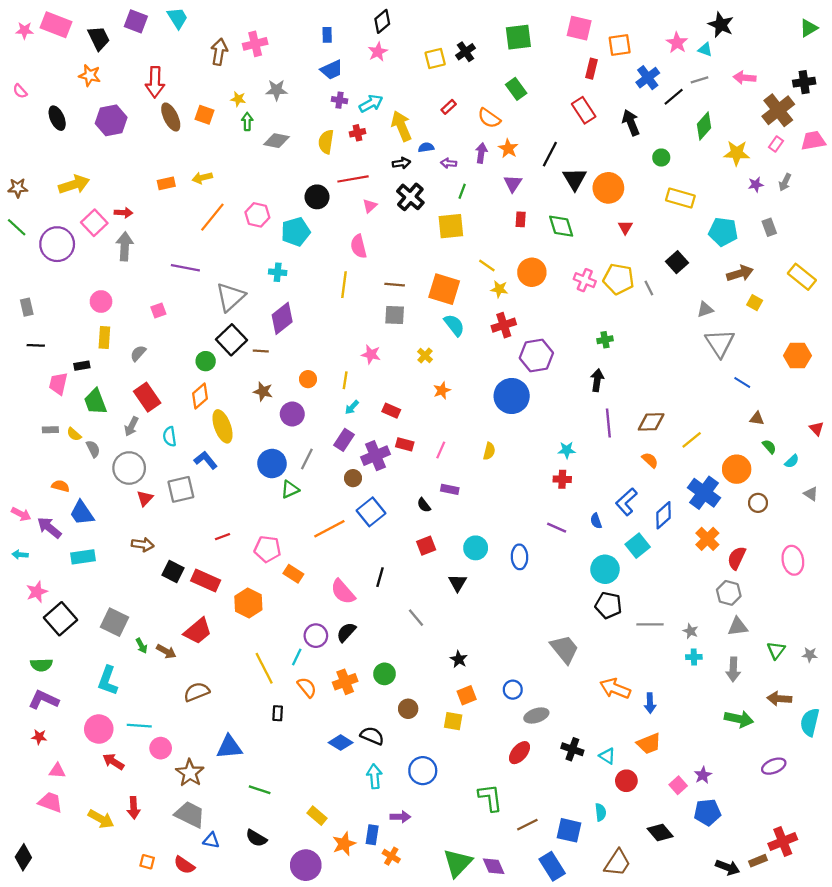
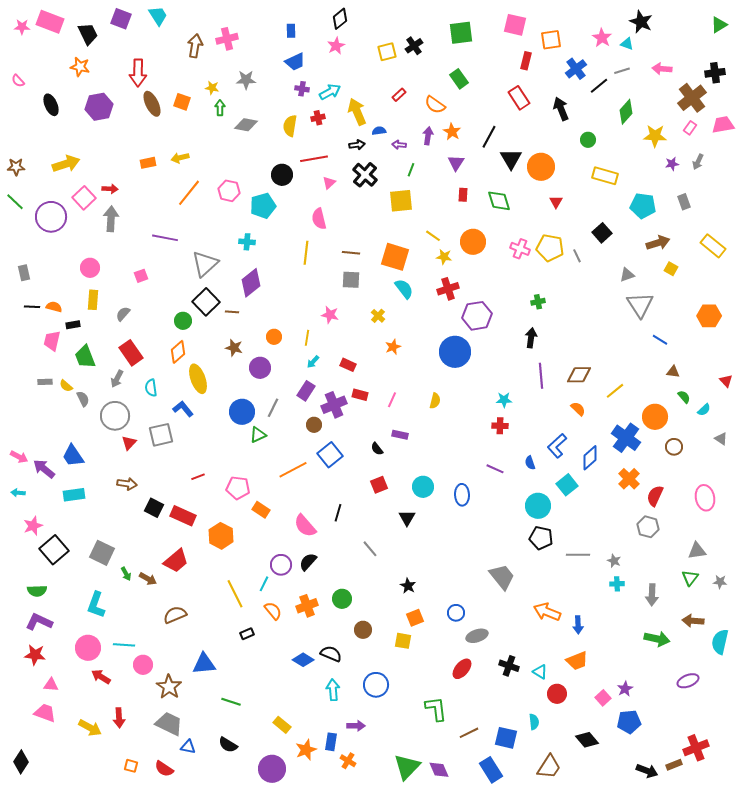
orange semicircle: (60, 486) -> (54, 307), moved
gray triangle: (738, 627) -> (697, 551), moved
black rectangle: (278, 713) -> (247, 634), turned 64
red star: (39, 737) -> (35, 655), size x1.5

